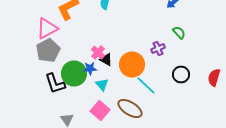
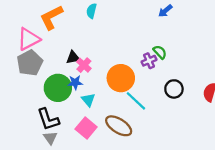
green semicircle: (179, 32) -> (160, 52), moved
black triangle: (106, 60) -> (73, 57), moved, turned -40
black L-shape: (55, 84) -> (48, 119), moved

